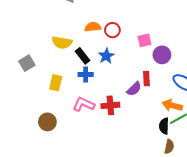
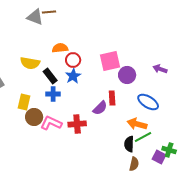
red circle: (112, 30) -> (73, 60), moved
pink square: (144, 40) -> (110, 61), size x1.5
brown circle: (47, 122) -> (34, 117), moved

